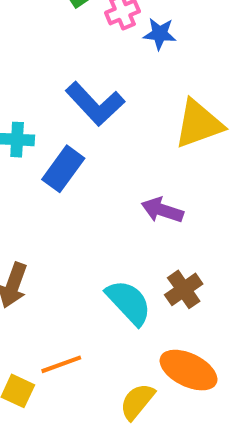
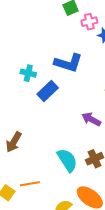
blue L-shape: (95, 104) -> (68, 63), turned -40

